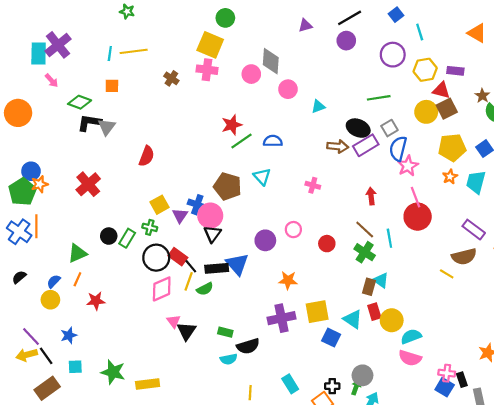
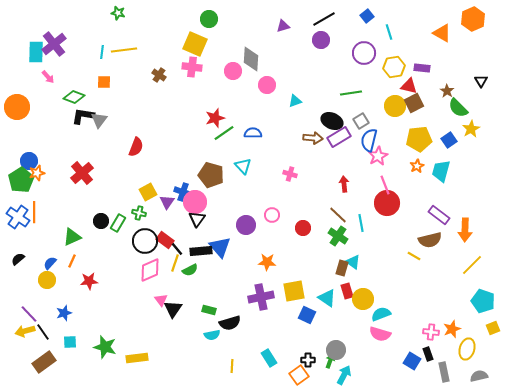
pink cross: (447, 373) -> (431, 332), moved

